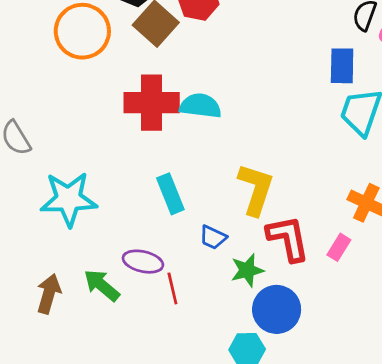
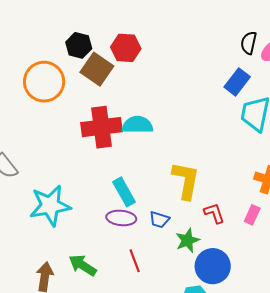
blue rectangle: (342, 66) -> (237, 82), turned 44
red L-shape: (288, 238) -> (214, 213), size x0.6
purple ellipse: (143, 262) -> (121, 218), moved

